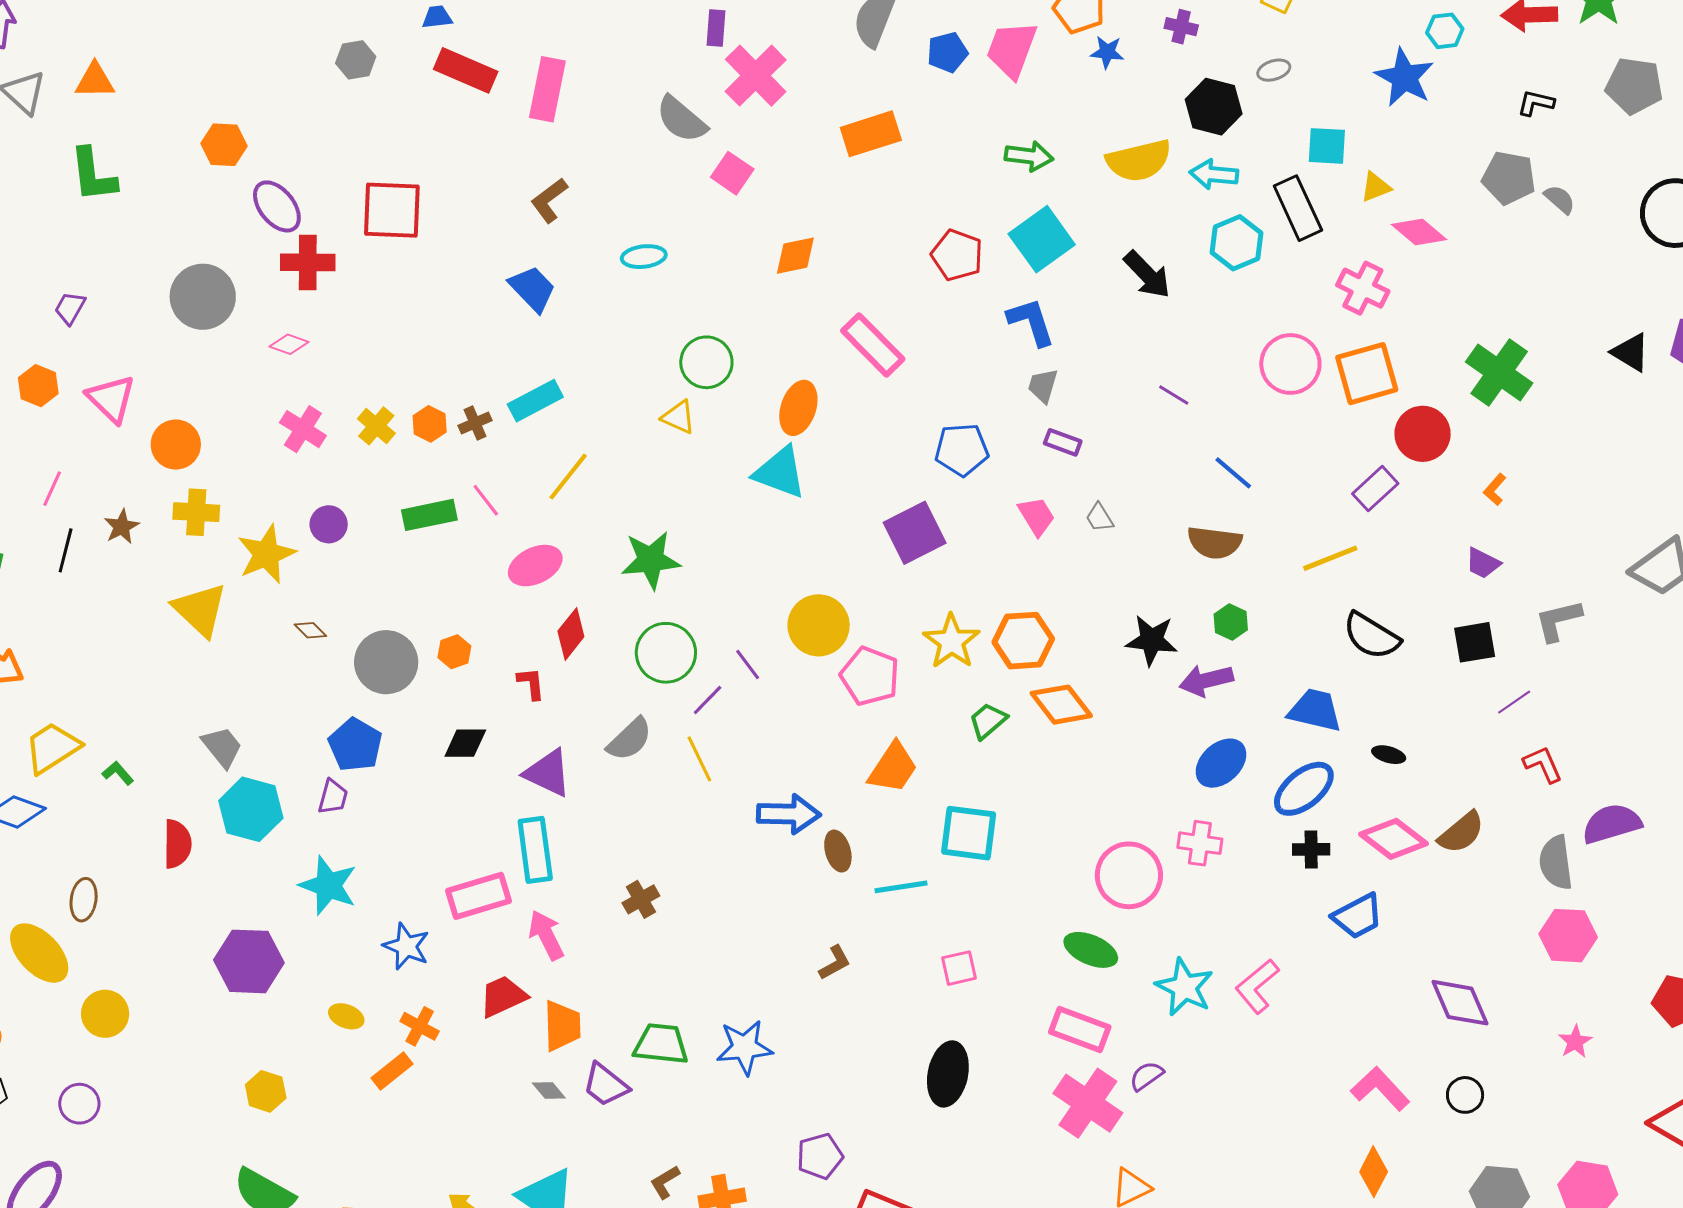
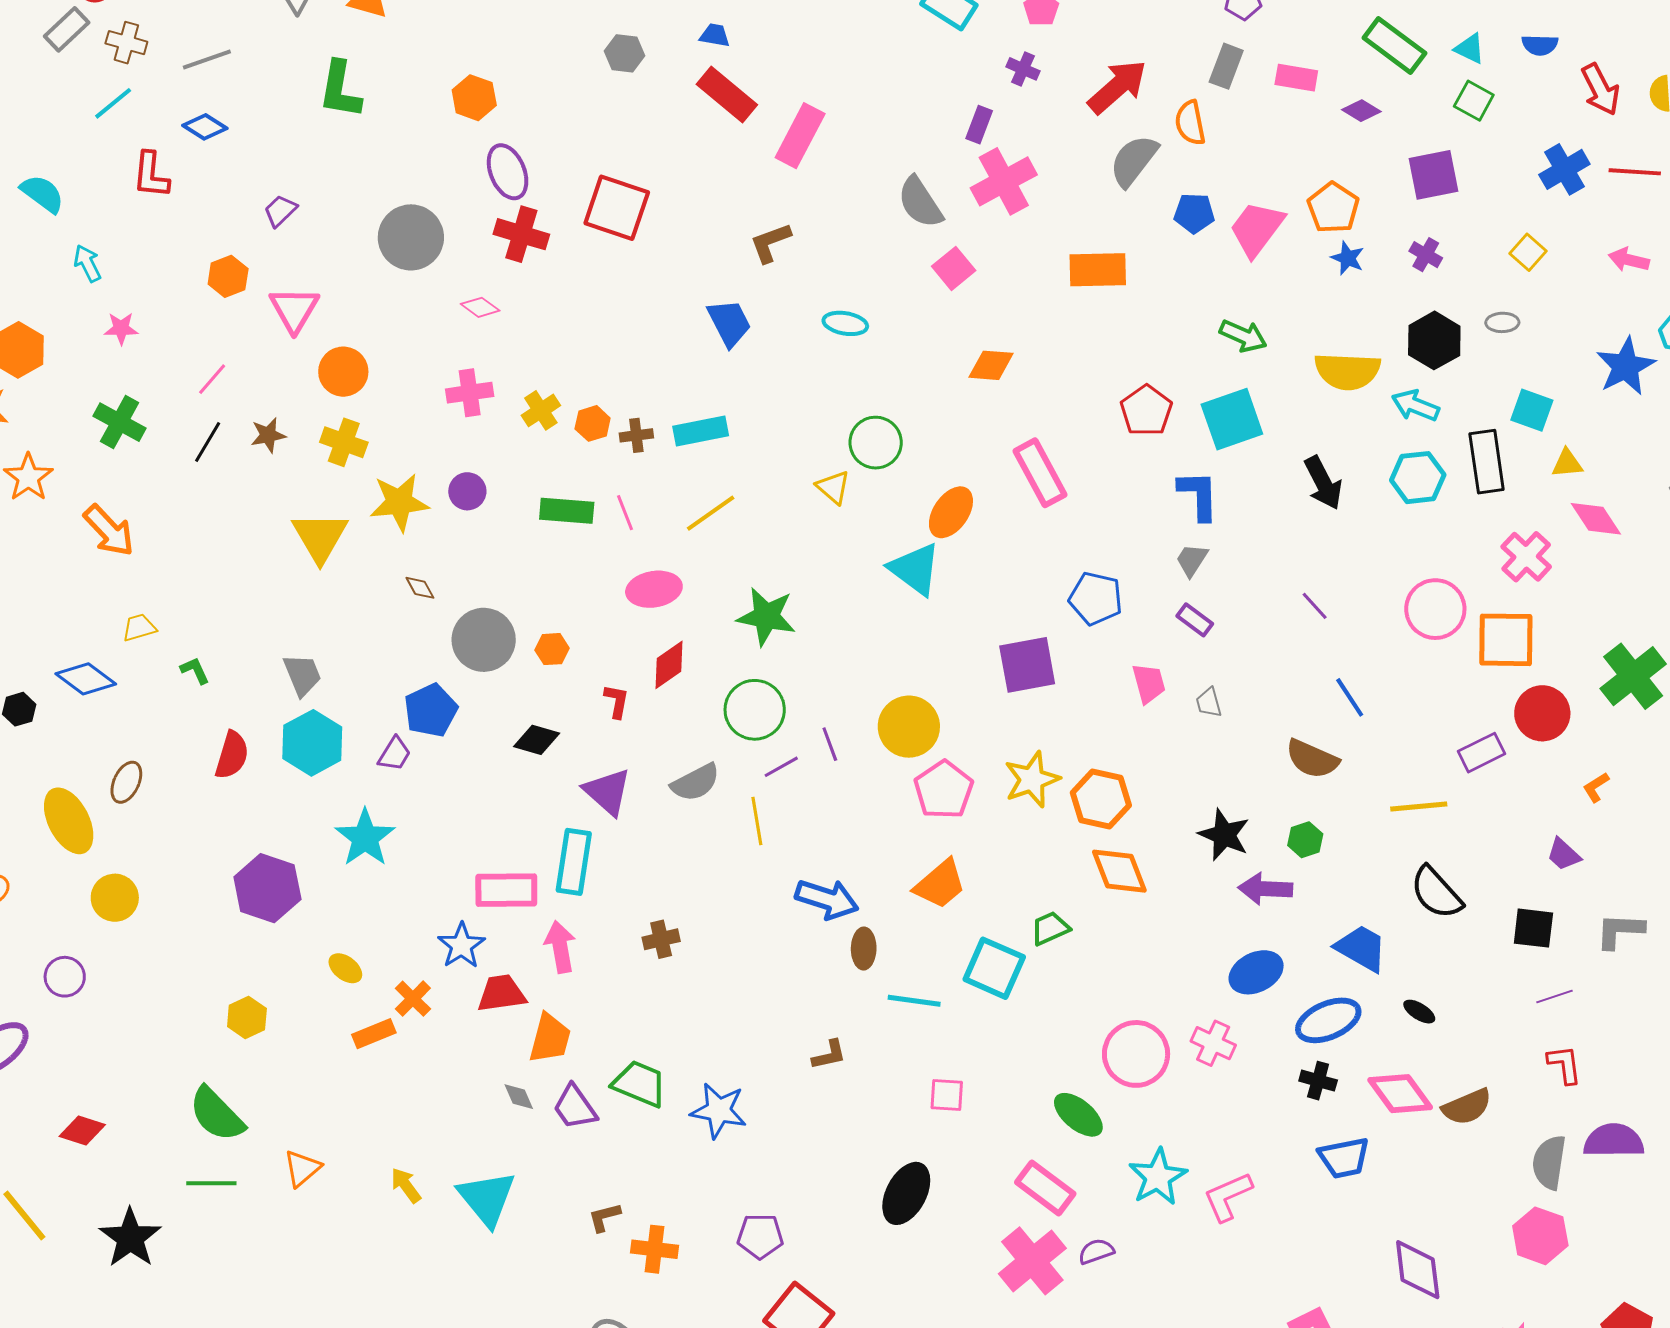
pink cross: (303, 429) -> (470, 393), turned 33
green trapezoid: (988, 721) -> (1050, 928), moved
yellow trapezoid: (52, 748) -> (139, 628), size x0.6
blue star: (406, 946) -> (461, 946), moved

